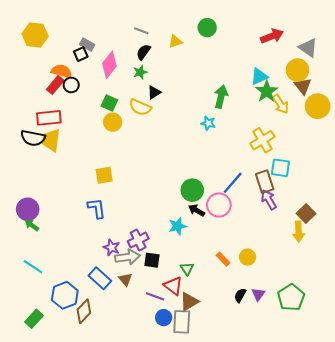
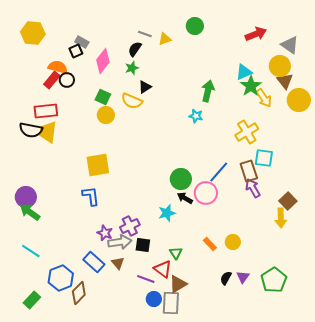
gray line: (141, 31) -> (145, 34), moved
yellow square: (104, 175) -> (98, 165), size x1.4
green arrow: (32, 225) -> (30, 212), size x1.5

